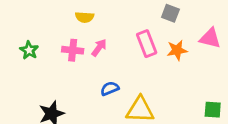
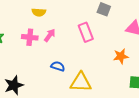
orange star: (177, 50) -> (121, 56), moved
blue semicircle: (110, 89) -> (58, 66), turned 40

